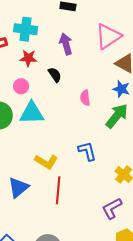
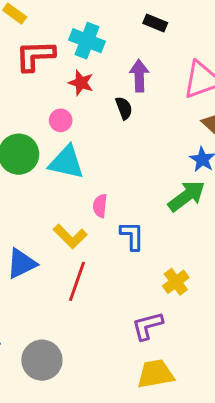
black semicircle: (55, 75) -> (124, 108), moved
pink semicircle: (85, 98) -> (100, 206), moved

